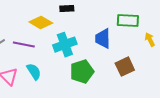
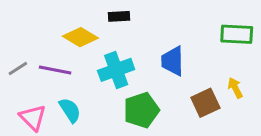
green rectangle: (128, 21) -> (237, 34), moved
yellow arrow: (150, 40) -> (235, 88), moved

